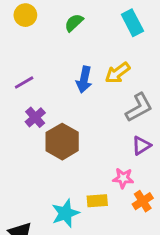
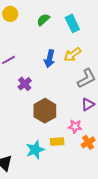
cyan rectangle: (132, 23) -> (72, 23), moved
purple cross: (35, 117) -> (25, 84), moved
brown hexagon: (62, 142) -> (45, 111), moved

